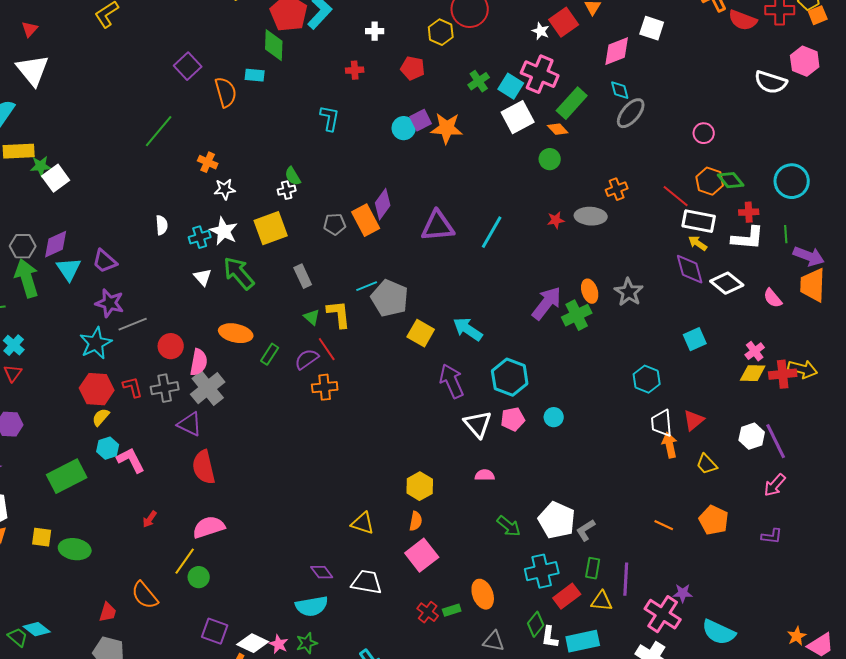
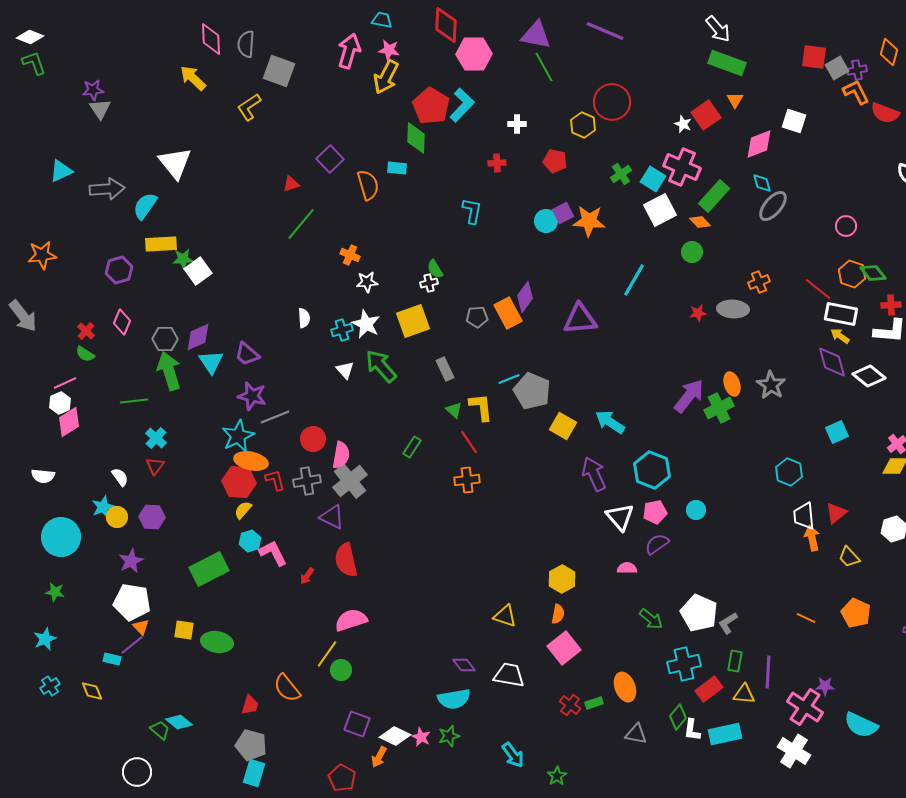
red triangle: (30, 29) -> (291, 184), moved, turned 30
cyan line: (492, 232) -> (634, 280), moved
orange ellipse: (236, 333) -> (251, 461), moved
purple semicircle: (307, 359) -> (657, 544), moved
red arrow: (150, 519) -> (307, 576), moved

